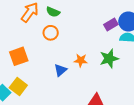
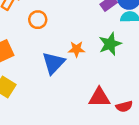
blue triangle: (60, 70) -> (53, 63), size x1.5

